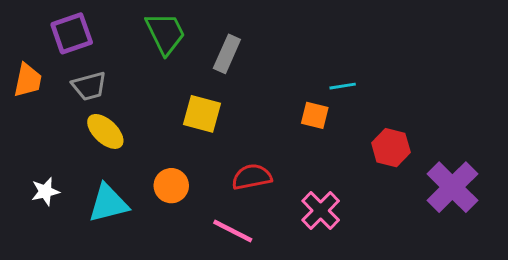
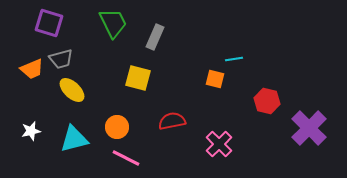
purple square: (72, 33) -> (49, 23), turned 36
orange trapezoid: (28, 80) -> (32, 69), moved, turned 55
pink line: (233, 231) -> (126, 158), moved

